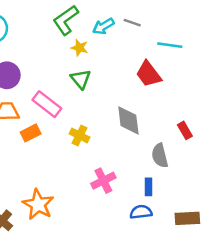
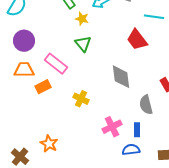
yellow cross: (80, 135) -> (81, 99), moved
pink cross: (103, 181) -> (112, 127), moved
orange star: (38, 204) -> (49, 144), size x0.7

